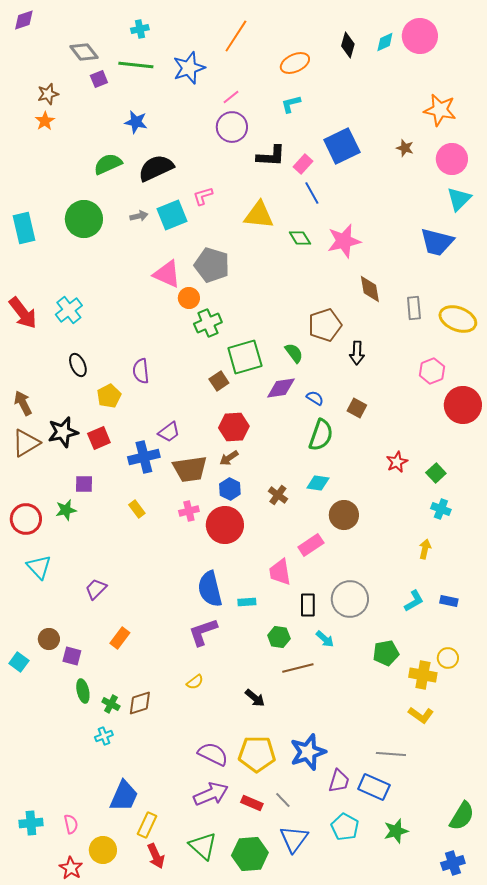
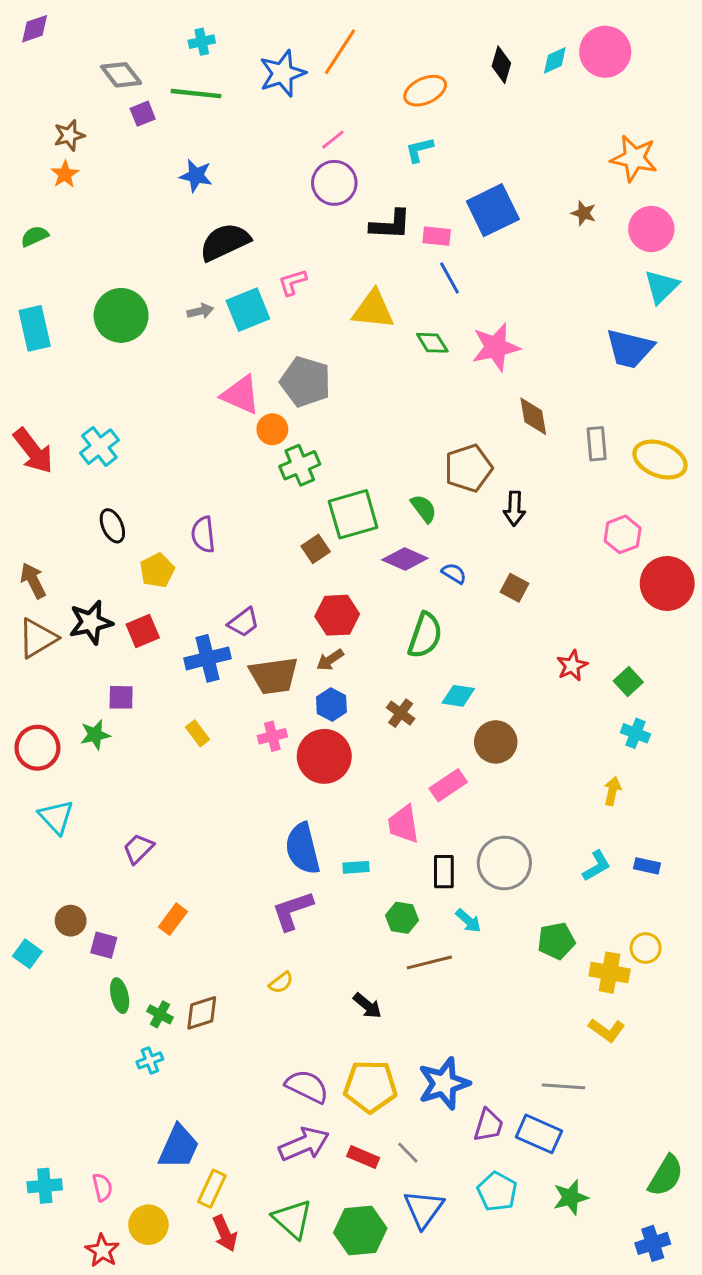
blue star: (189, 68) -> (282, 73), moved
green semicircle: (108, 164) -> (35, 236), moved, size x0.7
pink rectangle: (303, 164) -> (437, 236), turned 54
purple diamond: (281, 388) -> (405, 559), turned 32
green semicircle: (321, 435) -> (425, 635), moved

